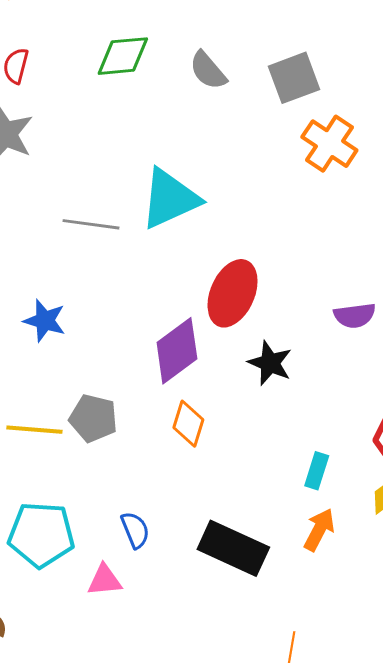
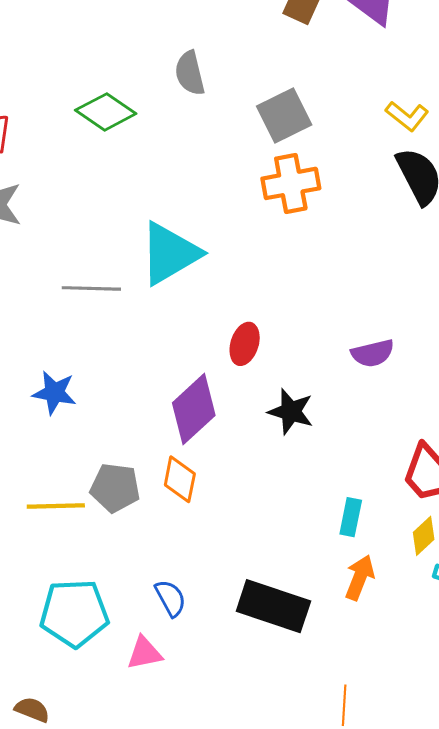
green diamond: (123, 56) -> (106, 112), turned 46
gray semicircle: (208, 70) -> (190, 73), moved, turned 33
orange cross: (329, 144) -> (291, 183), moved, turned -38
red ellipse: (233, 293) -> (245, 344), size x0.6
orange diamond: (188, 424) -> (180, 479), moved

